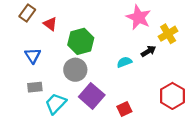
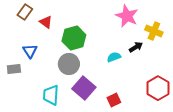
yellow cross: (168, 34) -> (154, 31), turned -36
gray rectangle: (35, 87) -> (14, 69), moved
cyan trapezoid: (56, 104) -> (51, 95), turned -40

